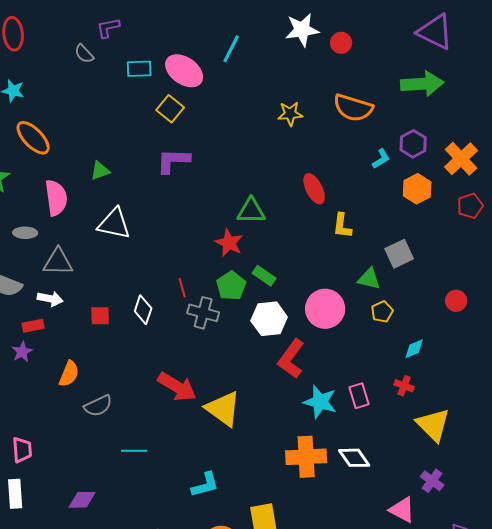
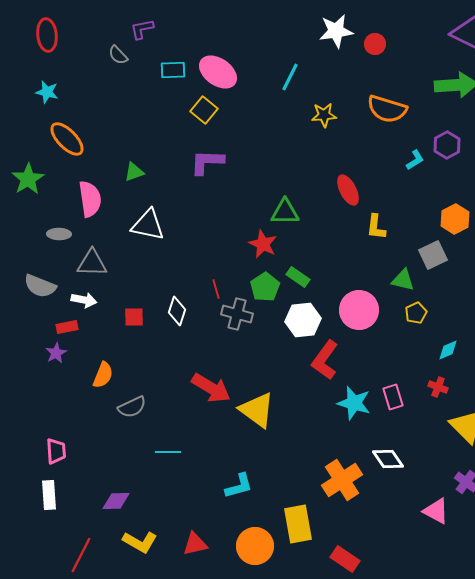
cyan line: (231, 49) -> (290, 77), moved
orange hexagon: (417, 189) -> (455, 219), moved
orange cross: (306, 457) -> (342, 480), moved, turned -30

